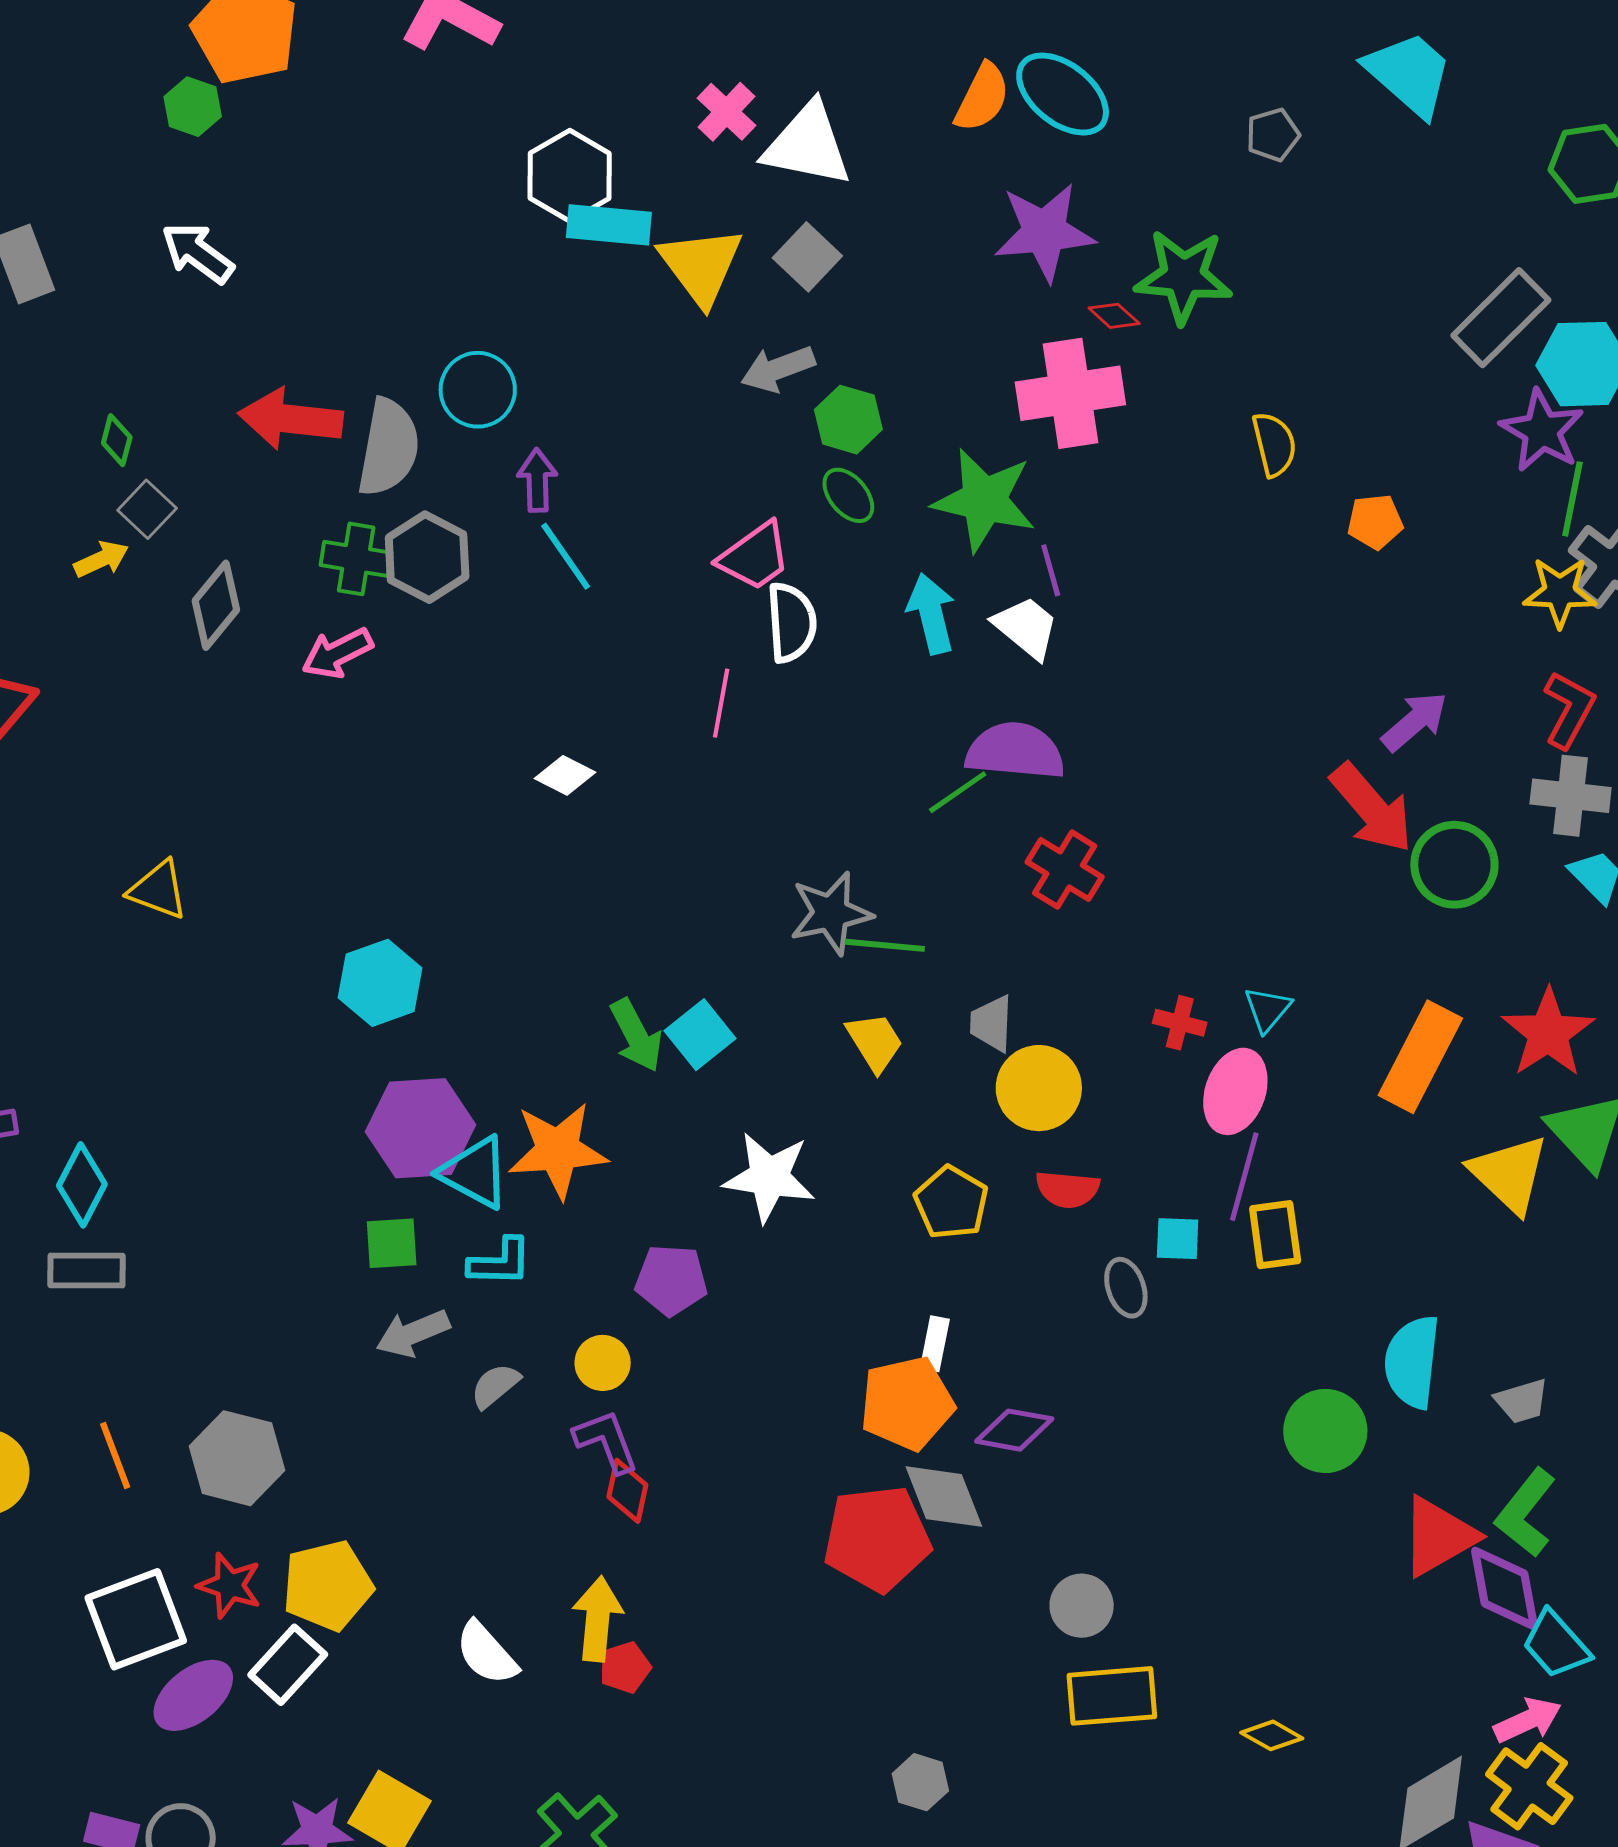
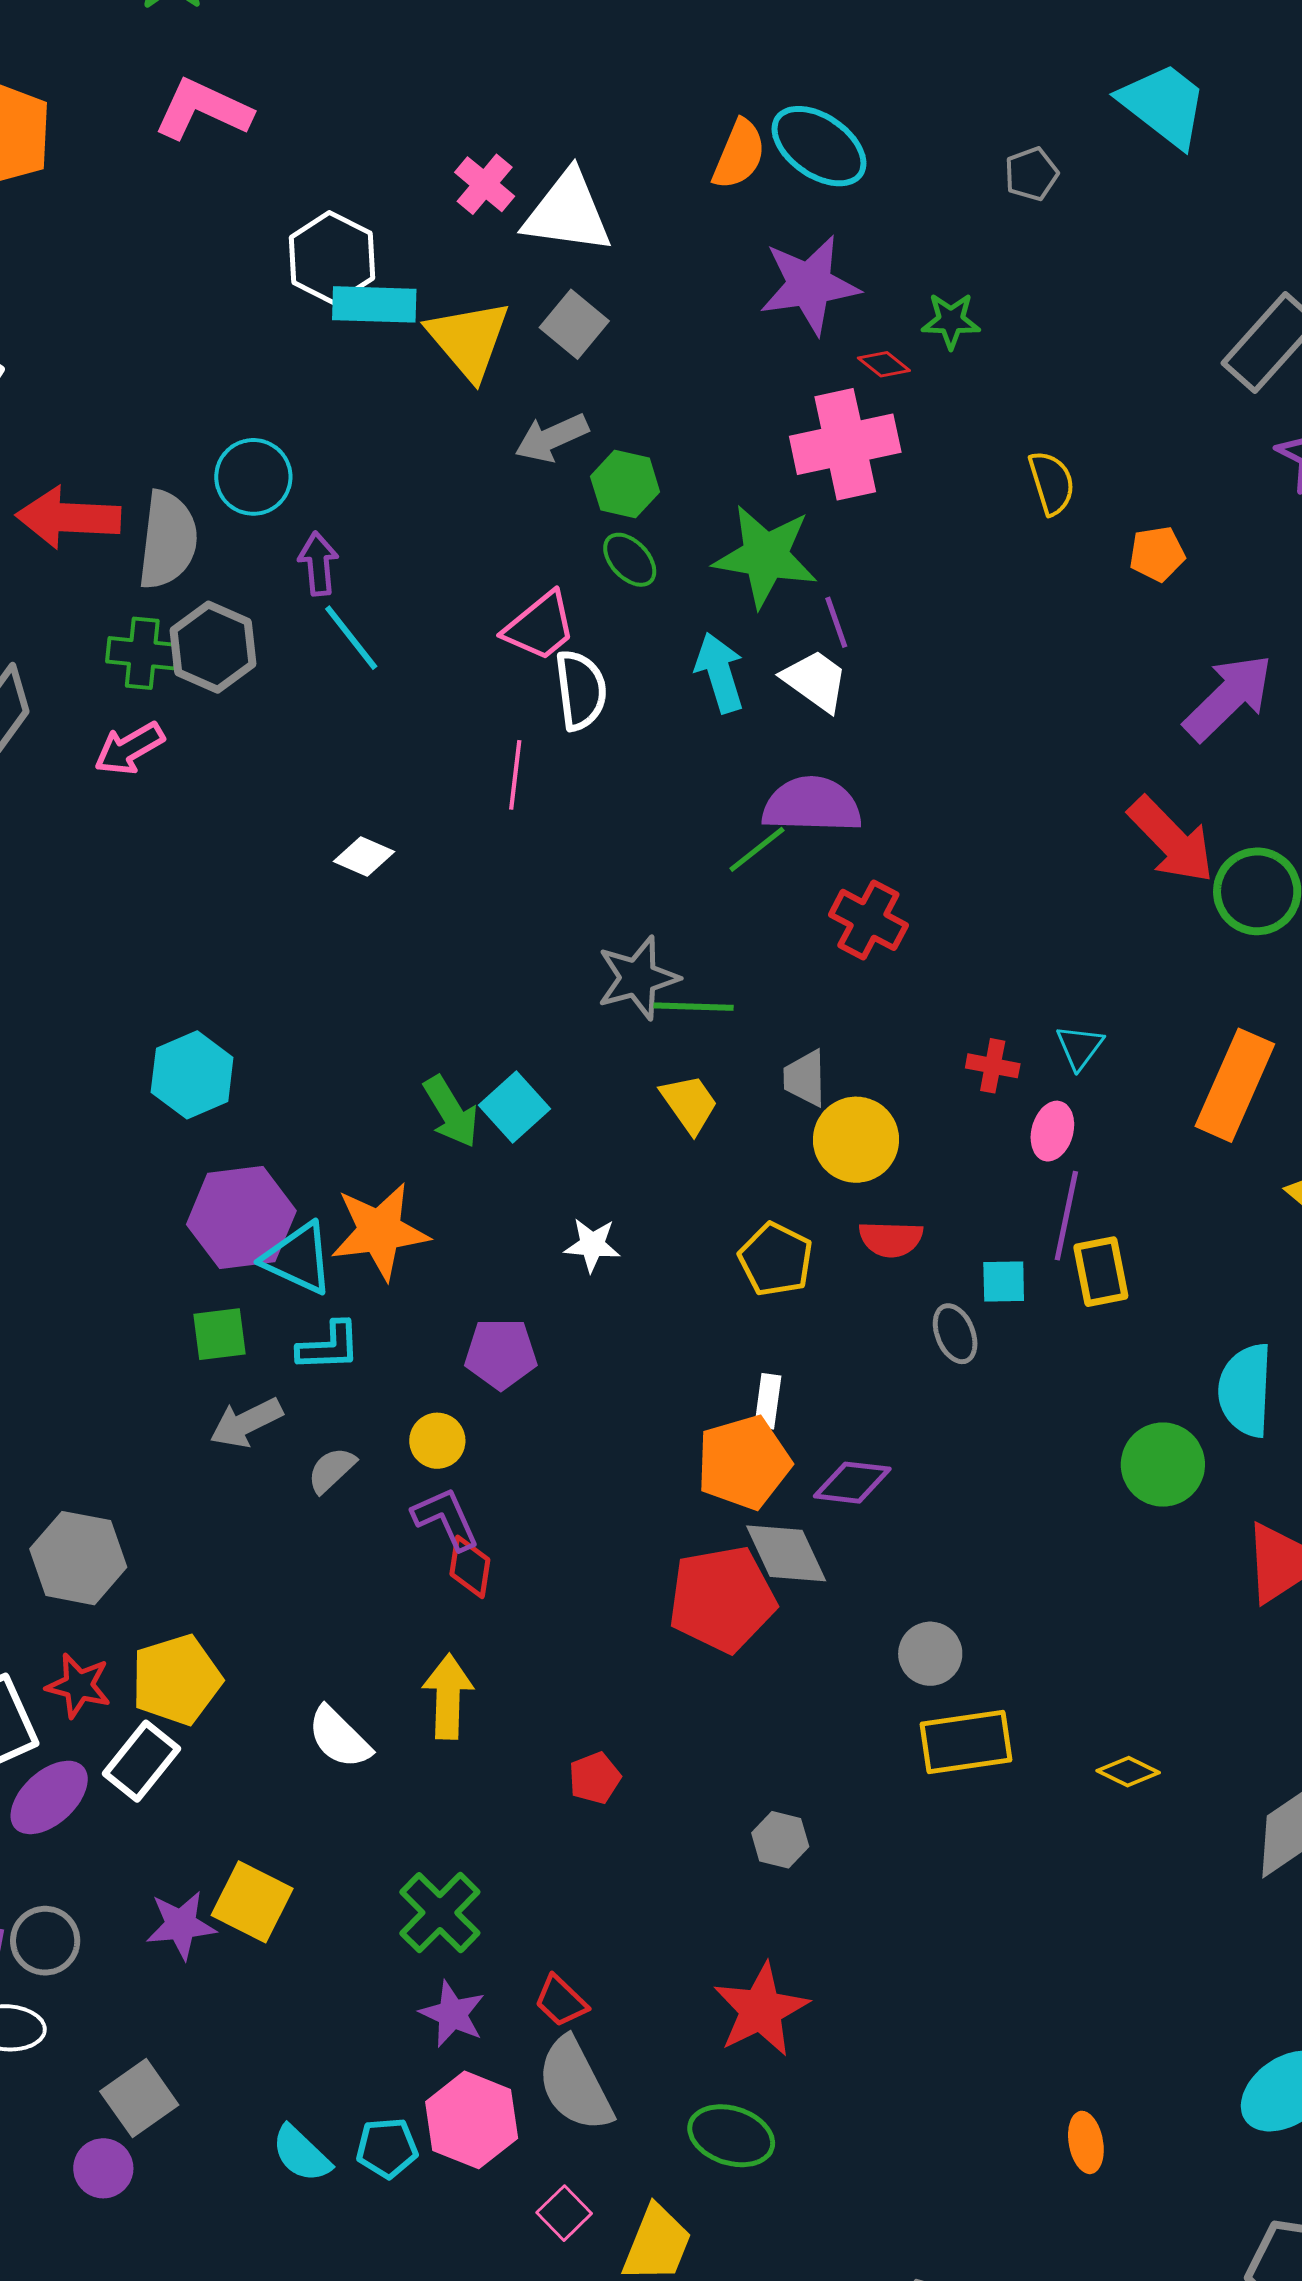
green star: (1183, 276) -> (951, 321), size x0.6
purple arrow: (1415, 721) -> (1228, 697), moved, size x1.4
pink ellipse: (1235, 1091) -> (1052, 1131), size x0.7
white star: (769, 1177) -> (592, 1245), size x0.6
red pentagon: (625, 1667) -> (595, 1778), moved

